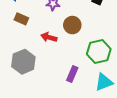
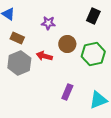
green hexagon: (99, 52) -> (93, 54), moved
gray hexagon: (23, 62) -> (19, 63), moved

